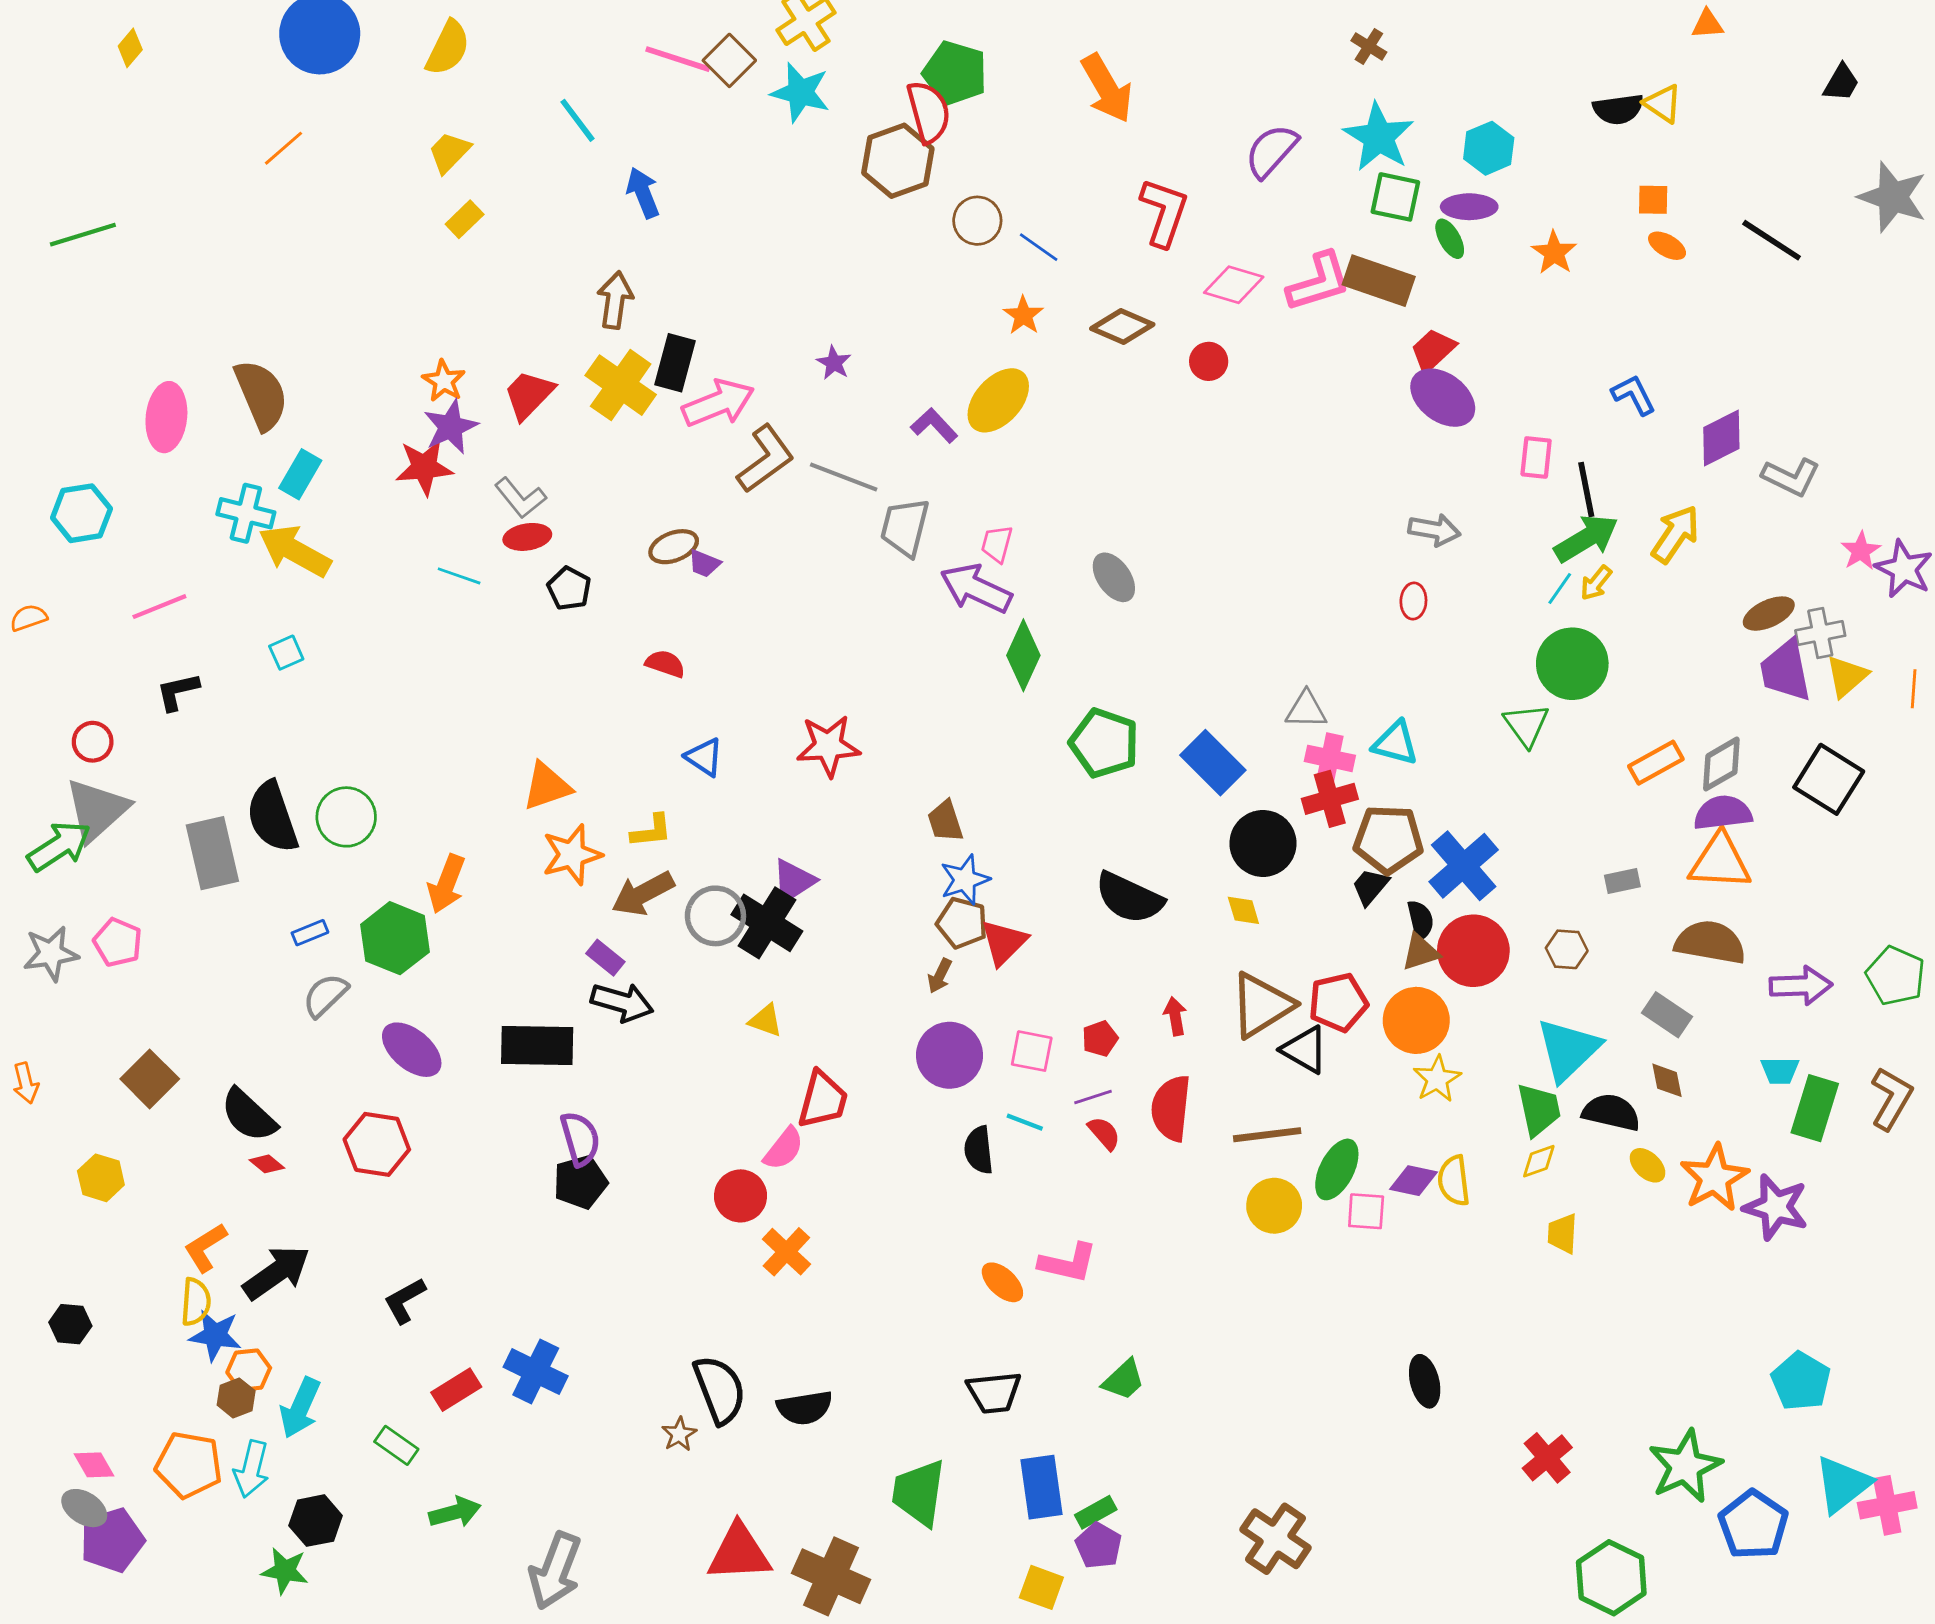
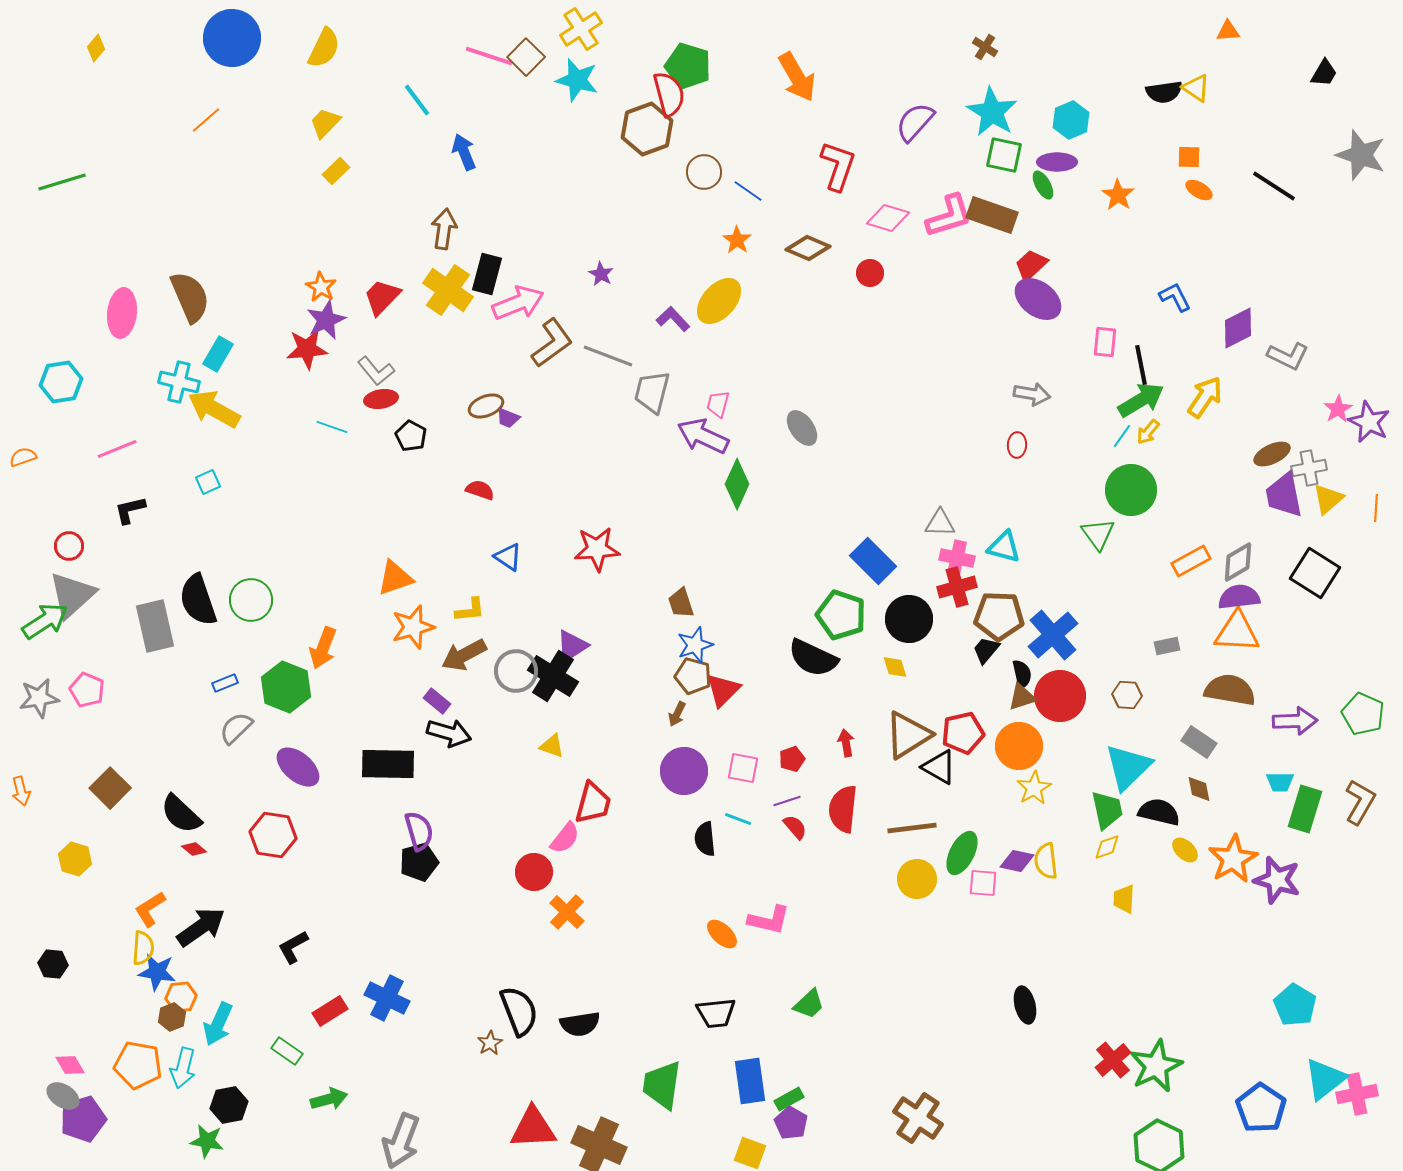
green pentagon: (1104, 743) -> (841, 615), moved
green star: (1685, 1466) -> (1156, 1066), moved

